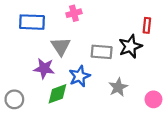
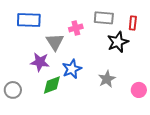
pink cross: (74, 13) -> (76, 28), moved
gray rectangle: (102, 52) -> (104, 18), moved

